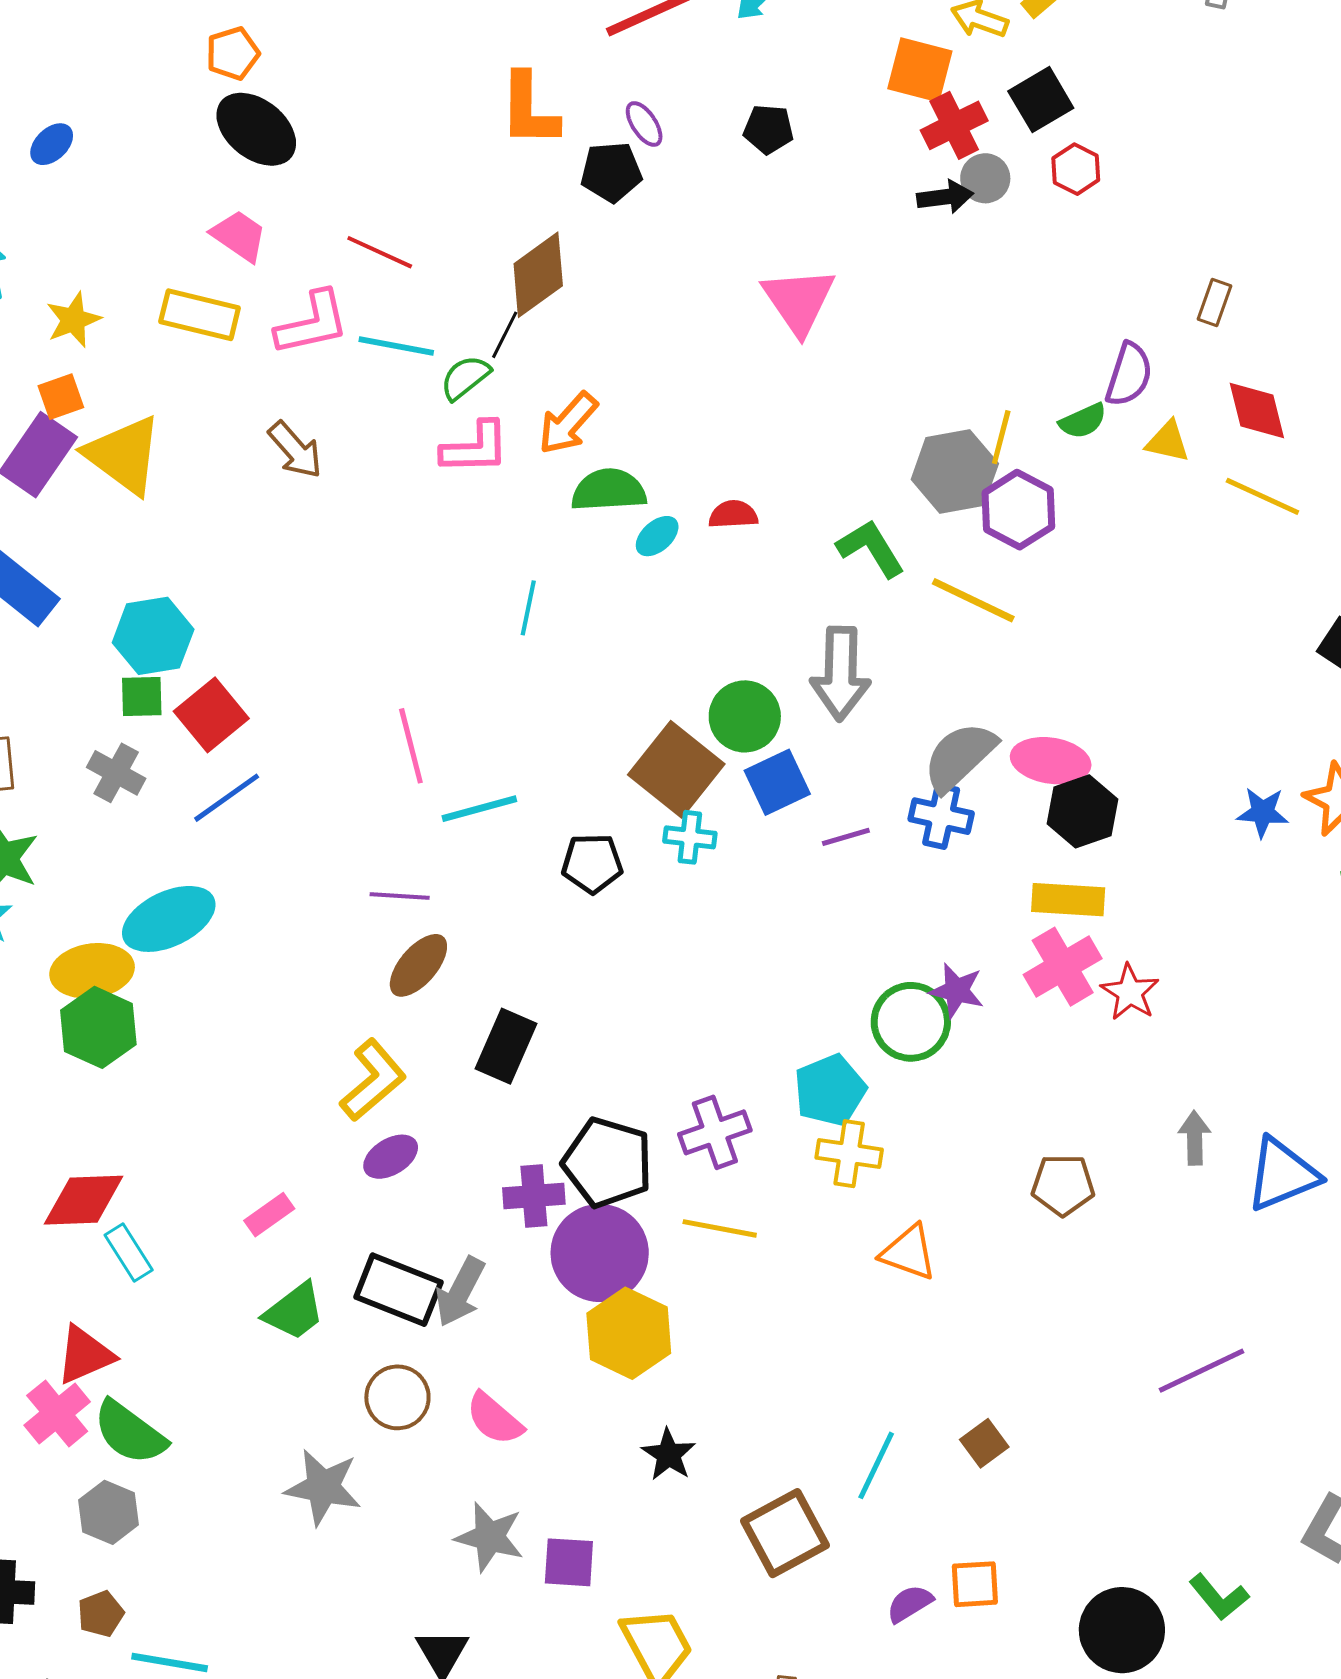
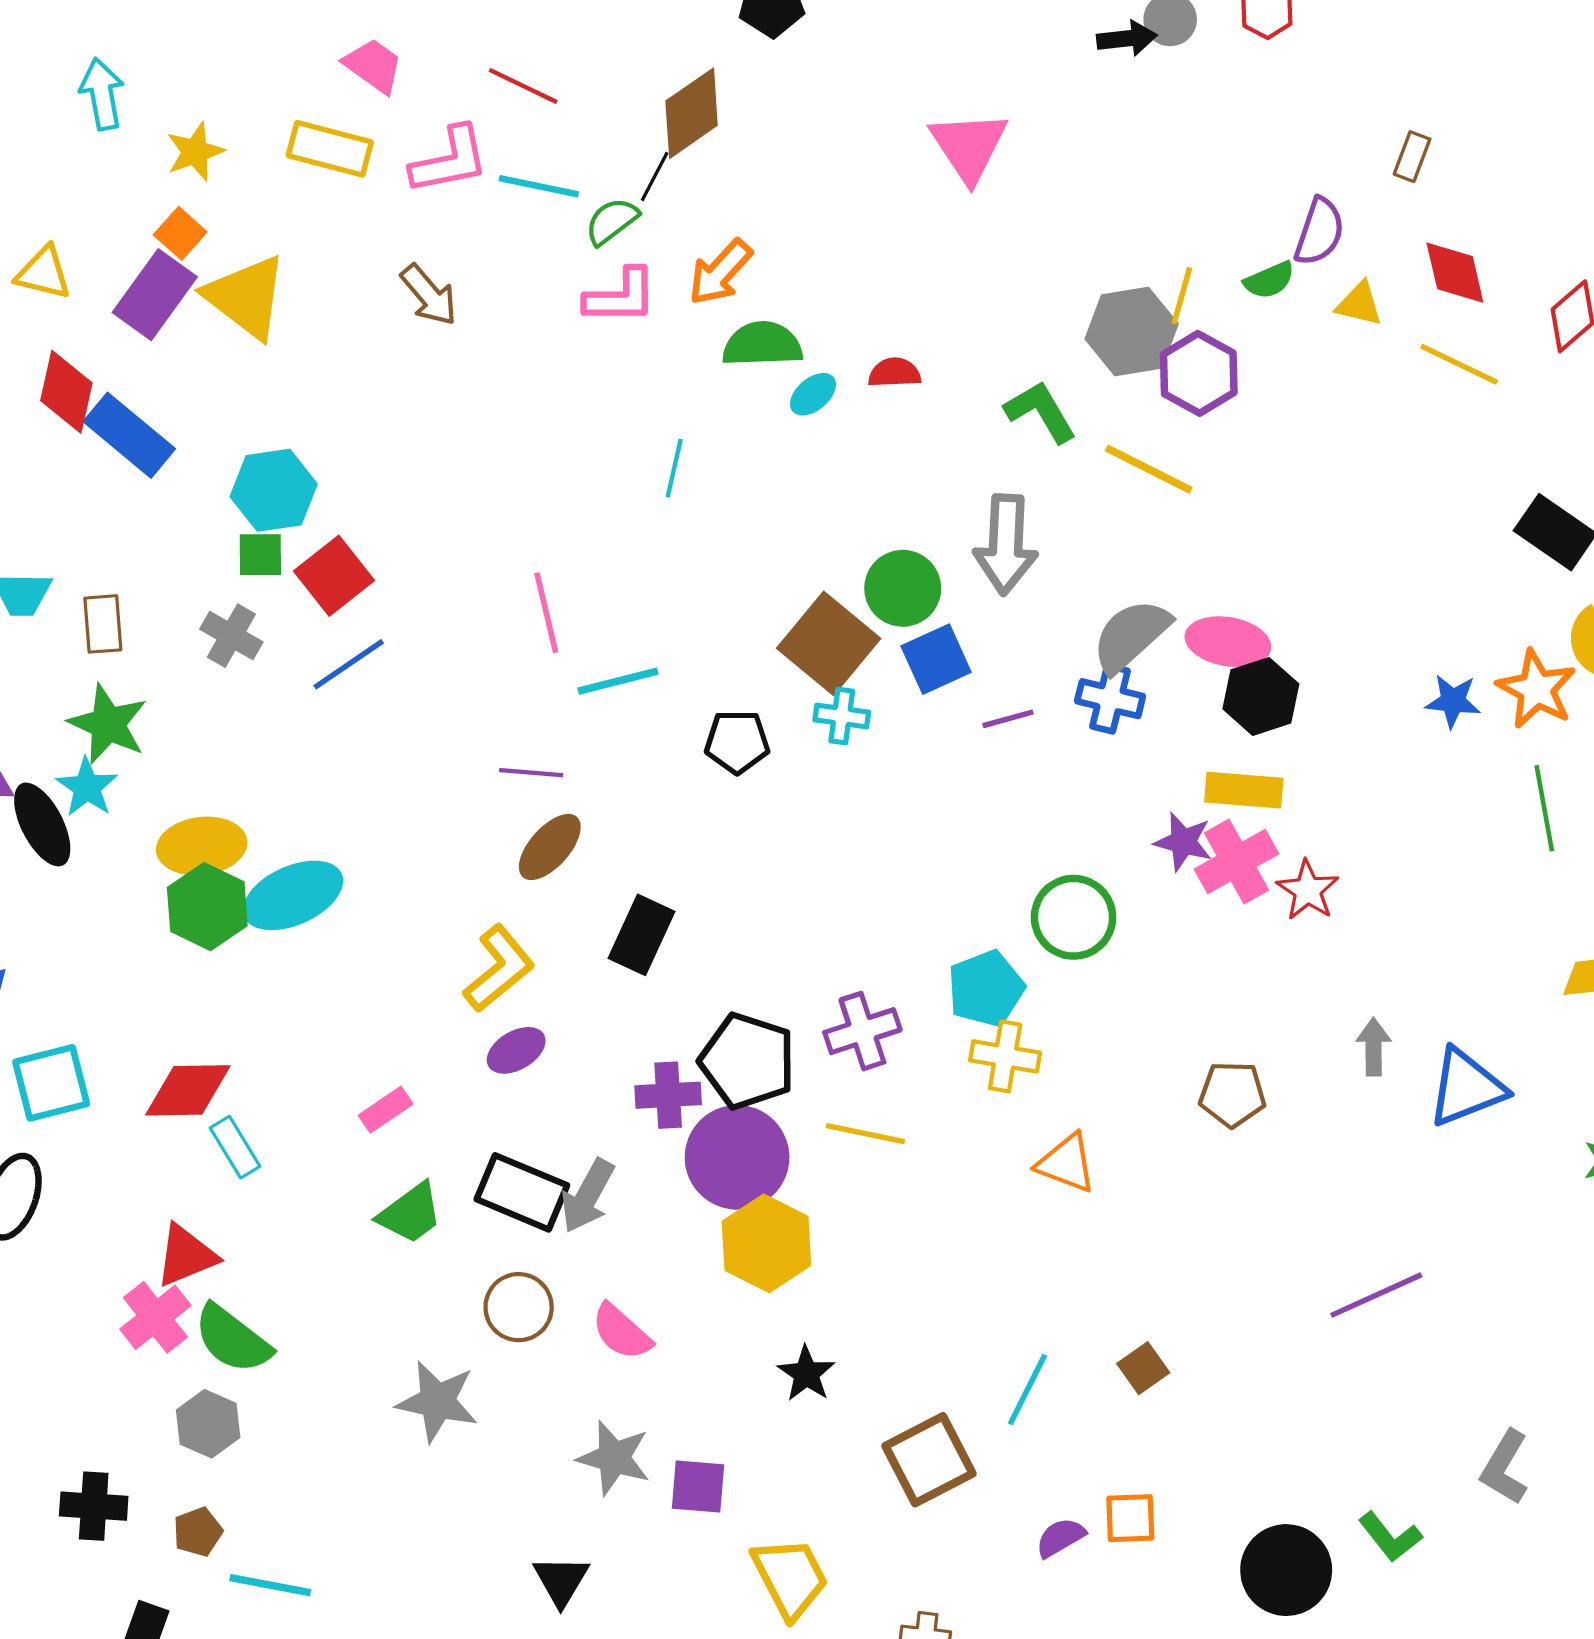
orange square: (61, 397) -> (180, 233), turned -30
cyan ellipse: (169, 919) -> (293, 895), moved
purple star: (957, 991) -> (1183, 842), moved

